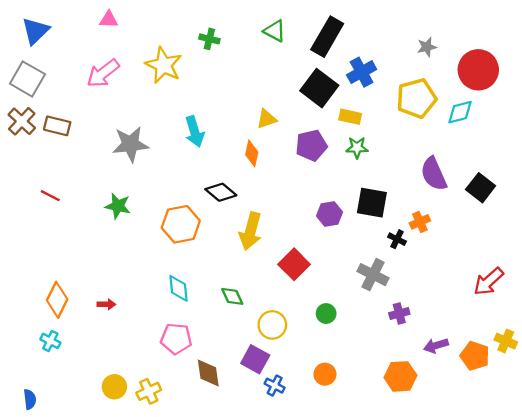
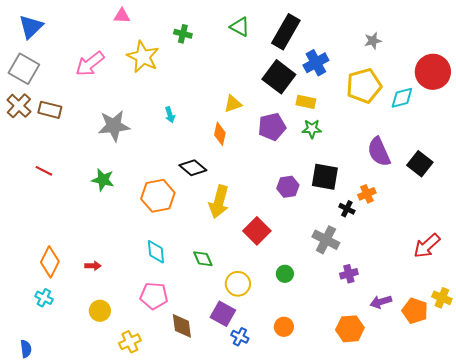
pink triangle: (109, 19) -> (122, 16), moved
red circle: (478, 70) -> (433, 72), moved
cyan arrow: (195, 132) -> (170, 115), size x0.6
yellow circle: (114, 387) -> (100, 311), moved

